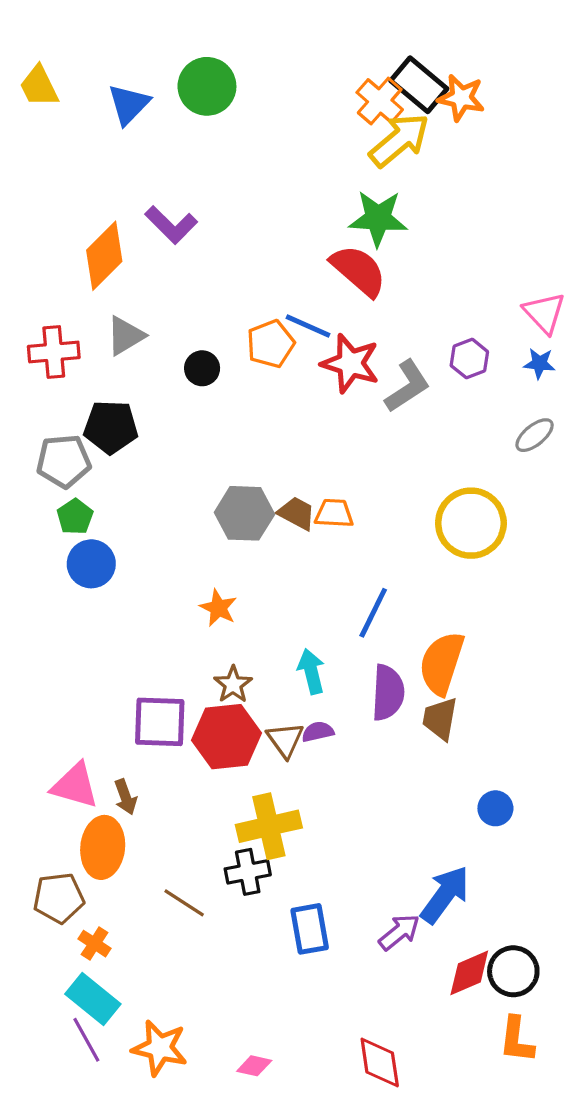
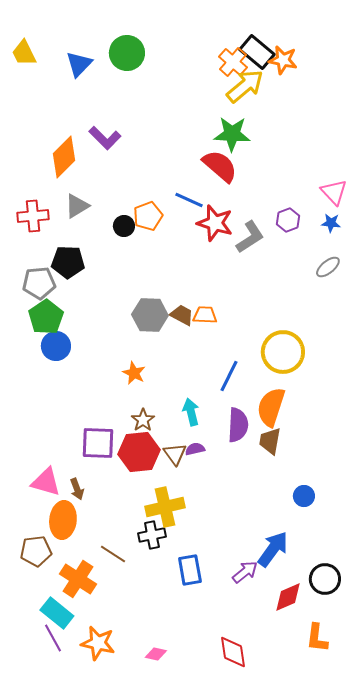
orange pentagon: (271, 344) -> (148, 216), moved
green pentagon: (75, 517) -> (46, 317), size x1.6
yellow circle: (471, 523) -> (283, 352), moved
orange cross: (95, 944) -> (78, 579), moved, size x1.8
black circle: (513, 971) -> (325, 579), moved

